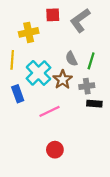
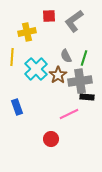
gray cross: (87, 86) -> (80, 81), size x1.6
blue rectangle: (18, 94) -> (17, 107), moved
pink line: (49, 111) -> (69, 114), moved

